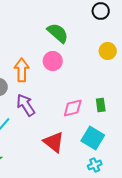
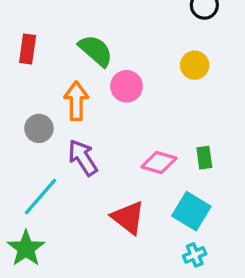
green semicircle: (58, 33) -> (96, 51), moved
yellow circle: (108, 51) -> (195, 65), moved
pink diamond: (73, 108) -> (159, 162), turned 30

